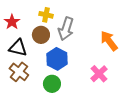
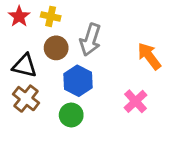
yellow cross: (46, 15) -> (51, 16), moved
red star: (12, 22) -> (19, 16), moved

